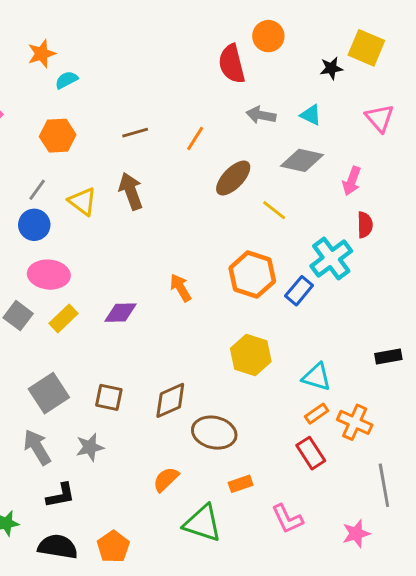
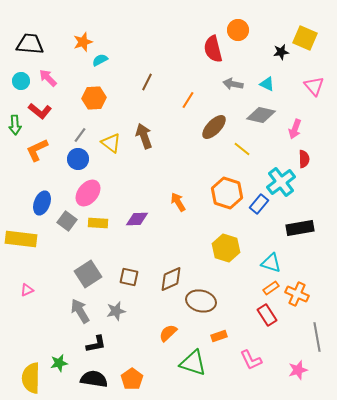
brown line: (135, 133) -> (147, 82), moved, turned -48
pink ellipse: (49, 275) -> (88, 193), turned -56
yellow rectangle: (63, 318) -> (98, 223), turned 48
black rectangle: (388, 356) -> (300, 228), moved, size x1.5

